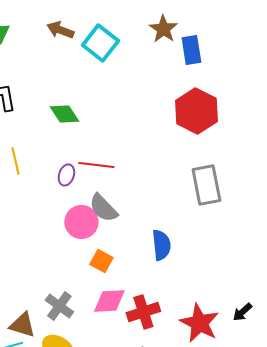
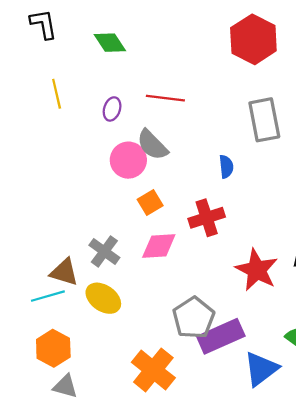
red line: (96, 165) -> (165, 98), moved
blue semicircle: (161, 245) -> (226, 167), moved, size x0.7
orange square: (101, 261) -> (150, 202), turned 30
red cross: (143, 312) -> (207, 218), moved

